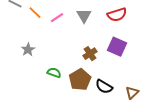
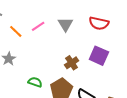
orange line: (35, 13) -> (16, 31), moved
red semicircle: (117, 15) -> (99, 23), turned 30

